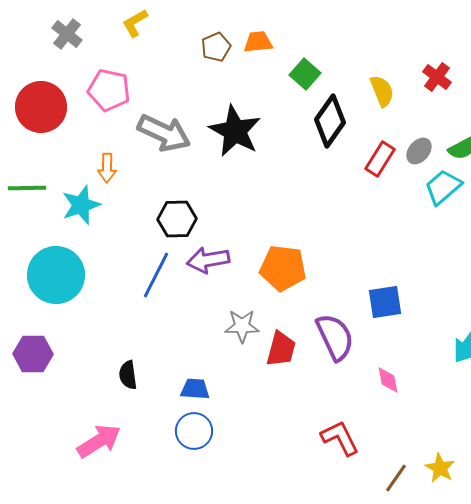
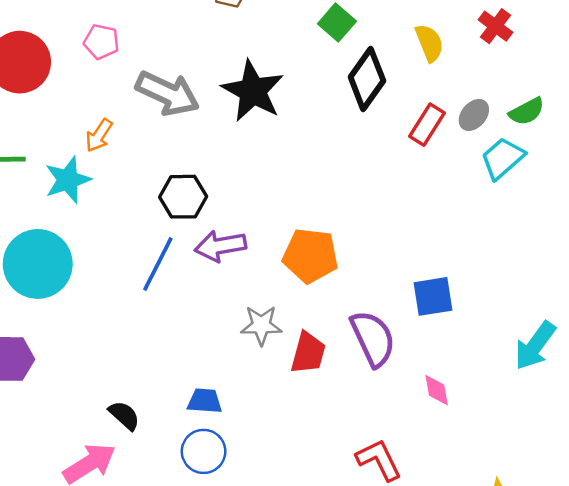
pink pentagon: (109, 90) -> (101, 42), size x0.7
orange arrow: (107, 168) -> (99, 135), turned 32
black semicircle: (128, 375) -> (124, 415), moved, turned 140

